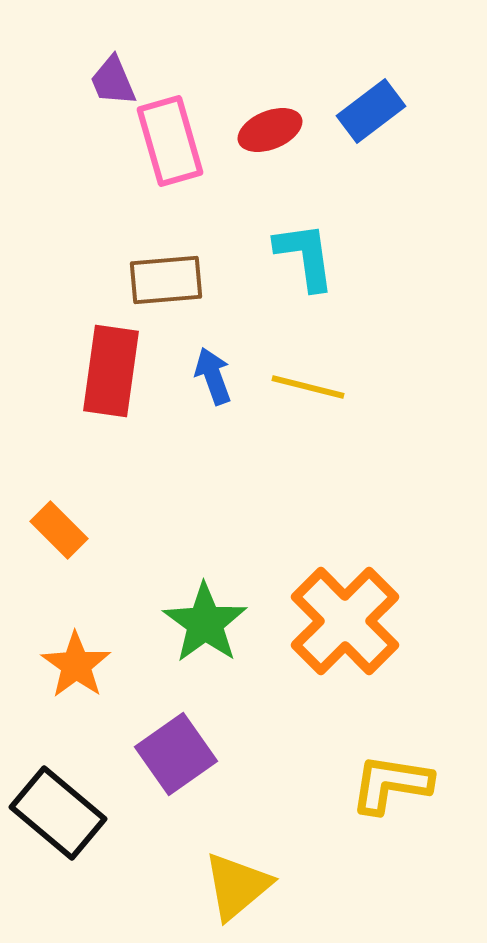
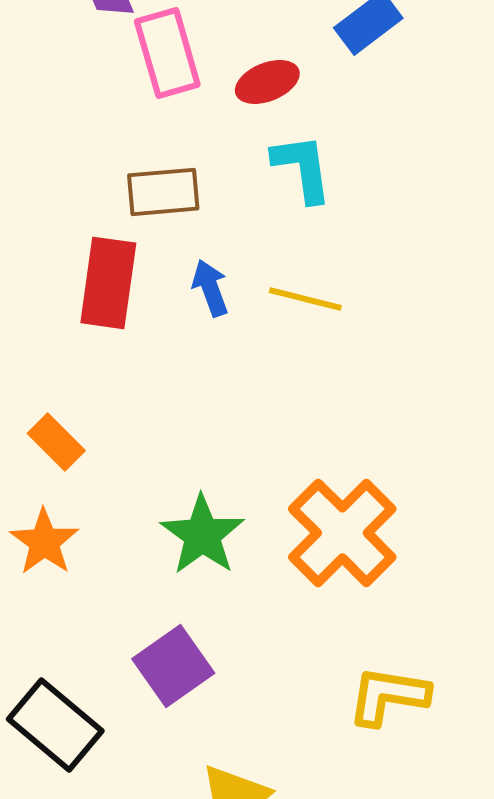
red ellipse: (270, 130) -> (267, 82), moved
orange star: (76, 665) -> (44, 542), moved

